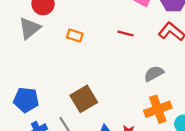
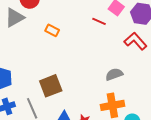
red line: (125, 34) -> (99, 21), moved

